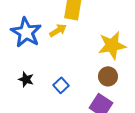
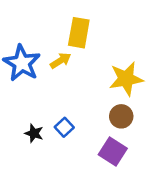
black star: (26, 79) -> (34, 133), moved

